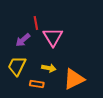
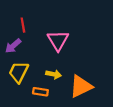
red line: (36, 23) -> (23, 25), moved
purple arrow: (23, 40) -> (13, 46), moved

